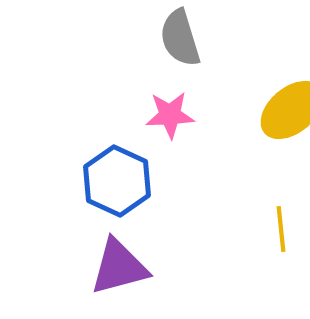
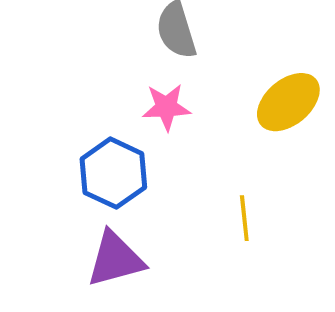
yellow line: (281, 229) -> (244, 218), moved

